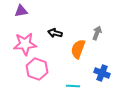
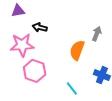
black arrow: (55, 33) -> (40, 27), moved
cyan line: (73, 86) -> (72, 89), turned 48

